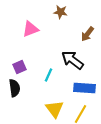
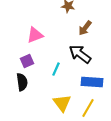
pink triangle: (30, 29) -> (35, 35), moved
brown arrow: (87, 34) -> (85, 28), moved

